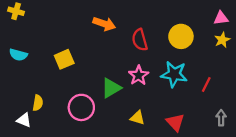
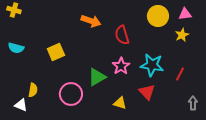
pink triangle: (221, 18) -> (185, 14), moved
yellow circle: (181, 36) -> (158, 16), moved
yellow star: (222, 40) -> (182, 35), moved
red triangle: (175, 122) -> (147, 92), moved

